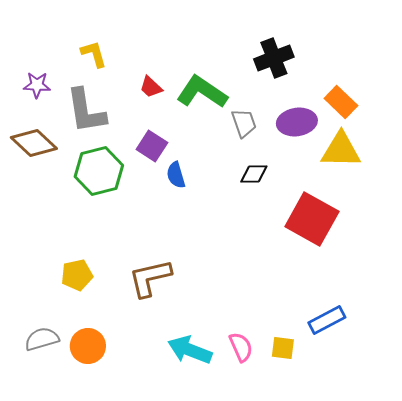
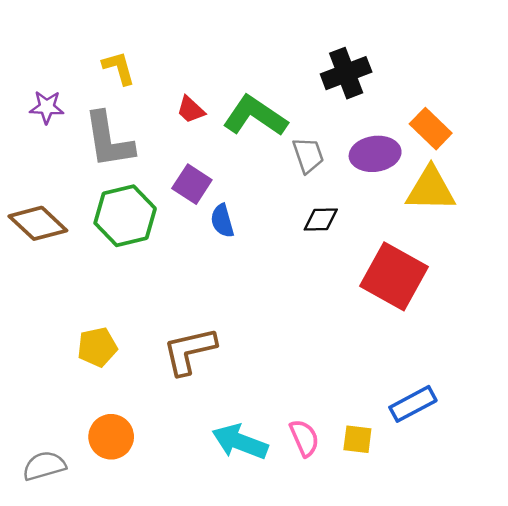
brown diamond: (34, 143) -> (38, 223), moved
gray semicircle: (42, 339) -> (44, 466), moved

